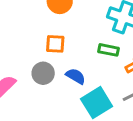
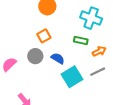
orange square: (55, 44) -> (44, 36), turned -32

